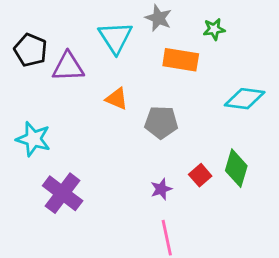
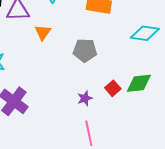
orange triangle: (117, 99) -> (43, 32), moved, turned 42
green diamond: (236, 168) -> (139, 83), turned 68

